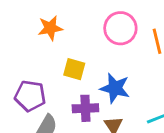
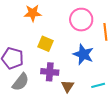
blue star: (115, 88) -> (83, 54), moved

